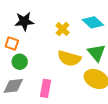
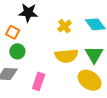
yellow semicircle: (69, 58) -> (66, 56), turned -30

